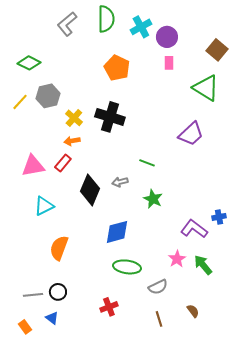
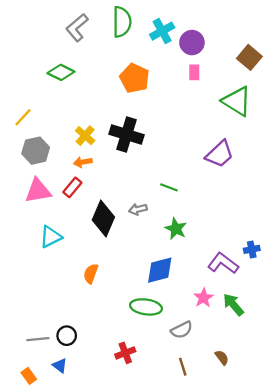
green diamond: (29, 63) -> (61, 72), moved
gray hexagon: (48, 96) -> (36, 151), moved
blue diamond: (117, 232) -> (160, 270), moved
orange semicircle: (59, 248) -> (91, 274), moved, size x0.7

